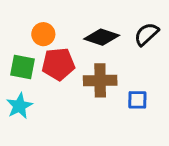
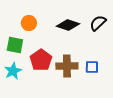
red pentagon: (58, 64) -> (41, 60), moved, turned -30
brown cross: (100, 80) -> (67, 66), moved

